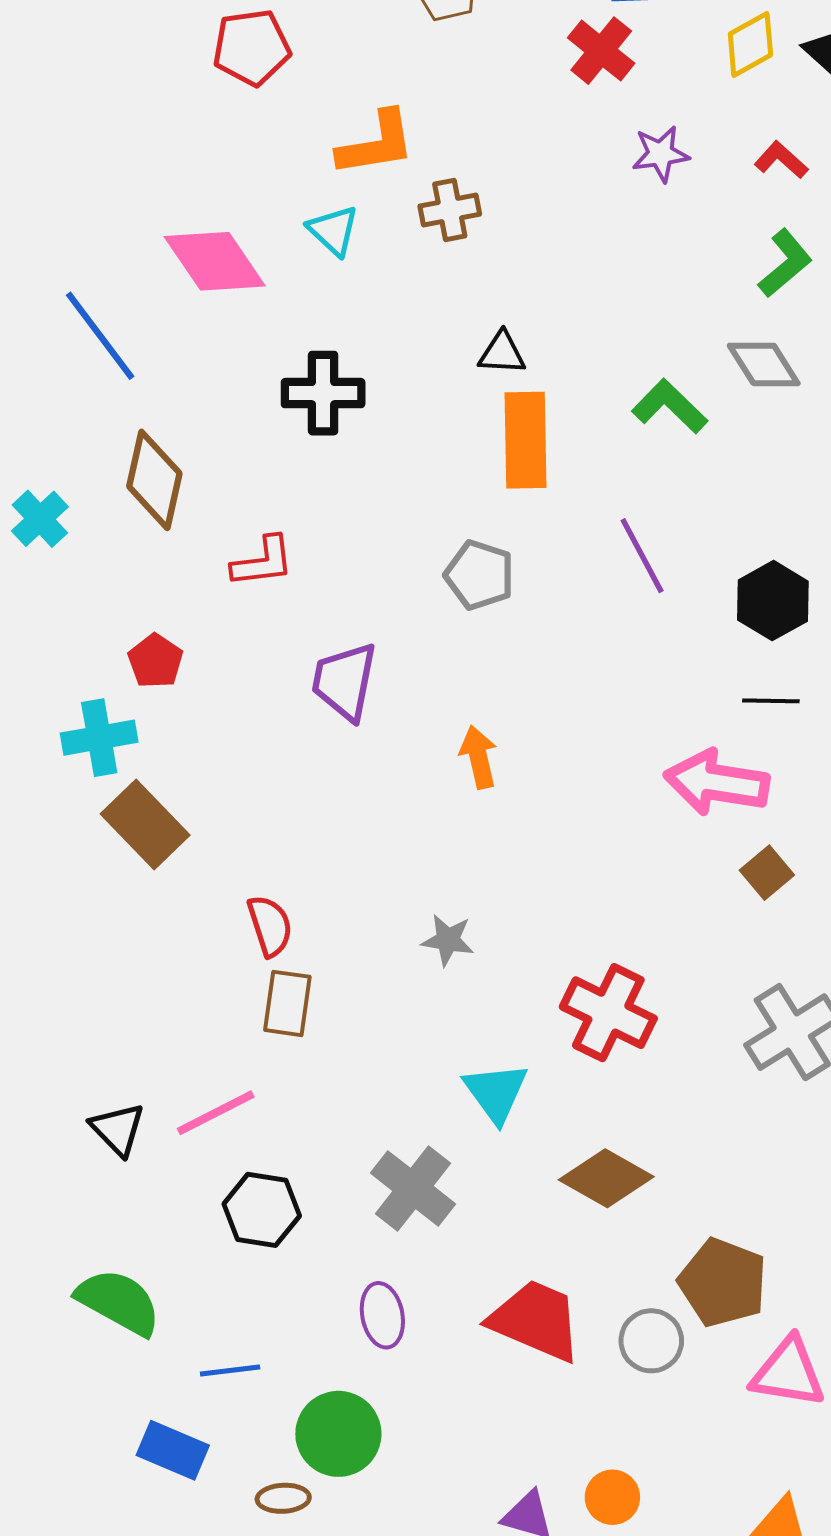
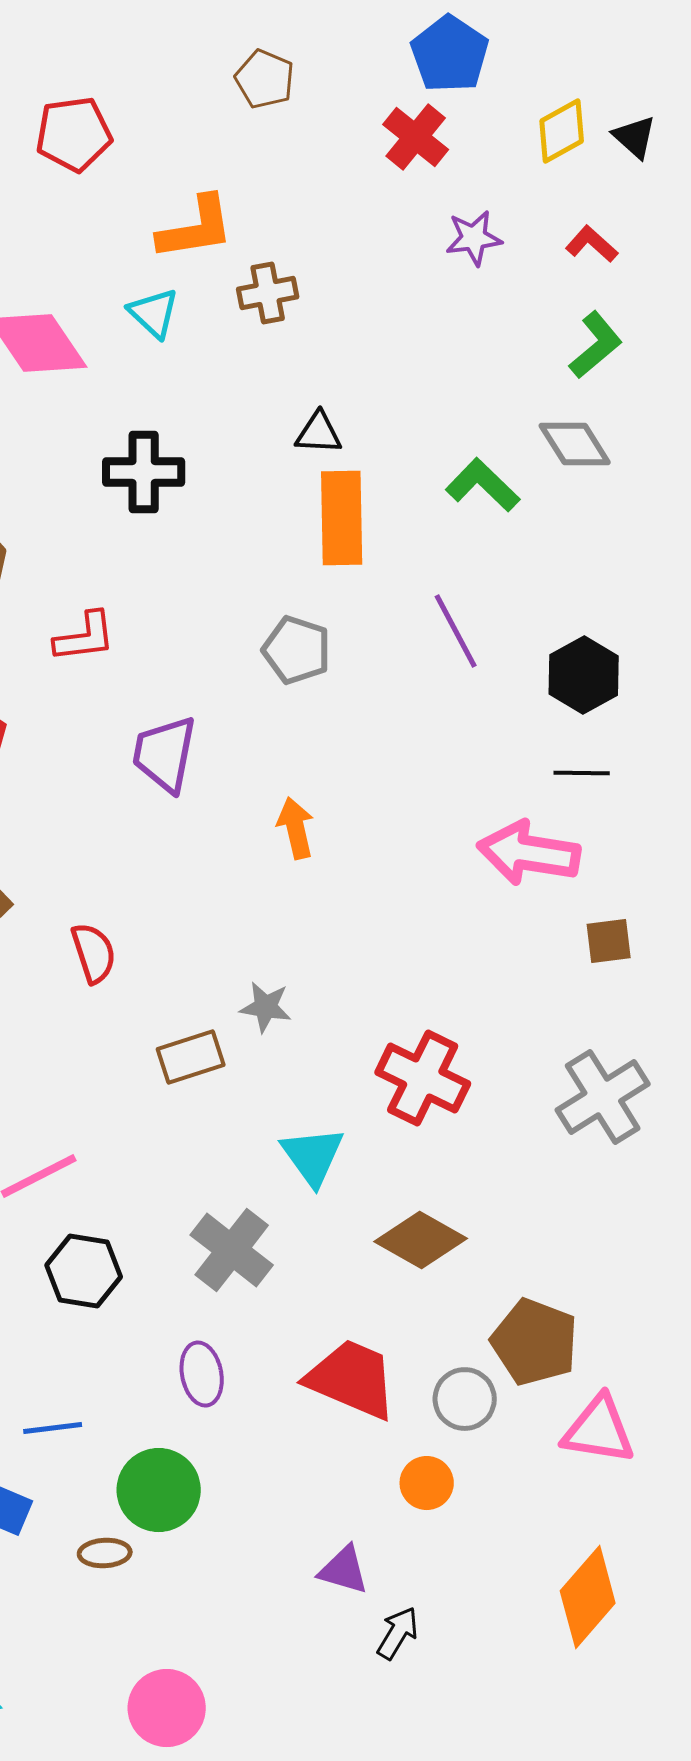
brown square: (767, 873) -> (609, 941), moved, turned 33
red semicircle: (270, 926) -> (94, 953), moved
brown rectangle: (287, 1003) -> (191, 1057), moved, turned 64
orange circle: (612, 1497) -> (427, 1483), moved

